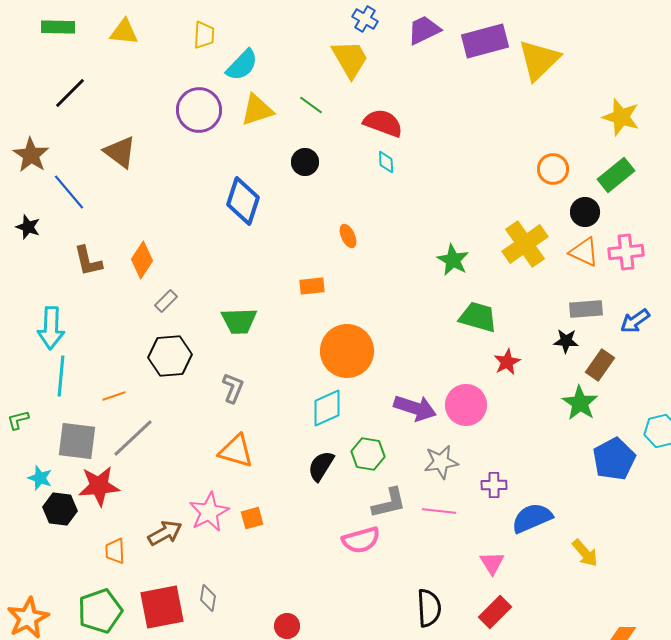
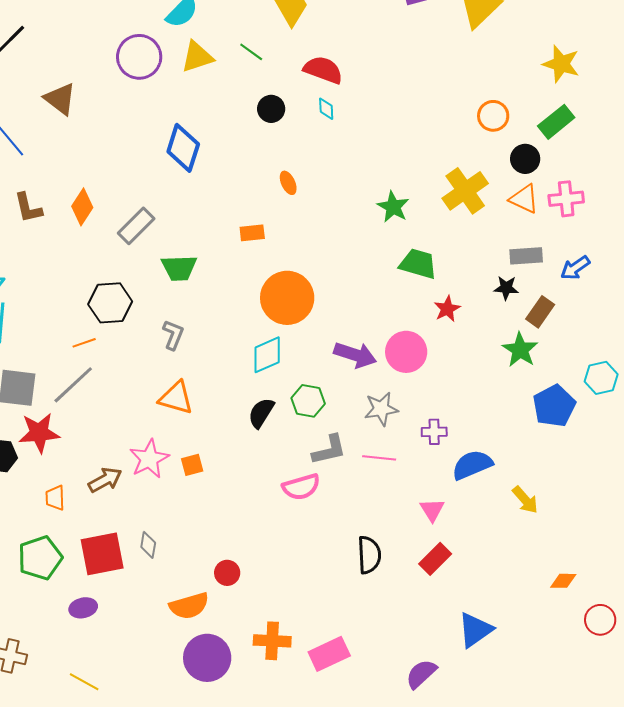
black circle: (305, 162) -> (271, 109), moved
gray rectangle: (166, 301) -> (136, 226), moved, size x1.6
orange line: (114, 396) -> (84, 343), moved

